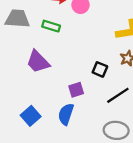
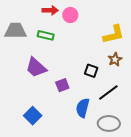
purple square: (76, 90) -> (62, 85), moved
blue semicircle: (66, 114) -> (83, 108), moved

